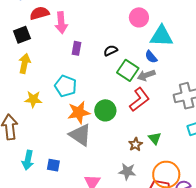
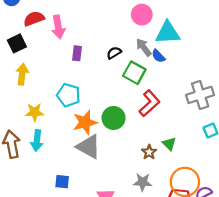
gray arrow: (146, 75) -> (144, 47), moved, turned 78
cyan arrow: (28, 160) -> (37, 141), moved

